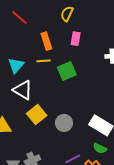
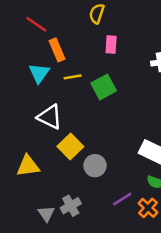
orange rectangle: (46, 41) -> (57, 50), moved
cyan triangle: (16, 65) -> (39, 73), moved
gray circle: (64, 123) -> (95, 166), moved

